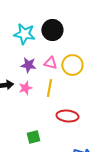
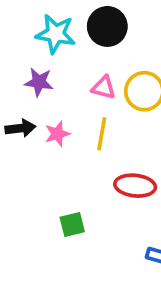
purple star: (28, 65) -> (39, 82), moved

